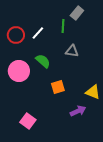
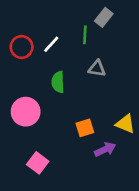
green semicircle: (43, 61) -> (58, 82), turned -133
pink circle: (19, 71) -> (26, 112), moved
orange square: (58, 87) -> (85, 128), moved

